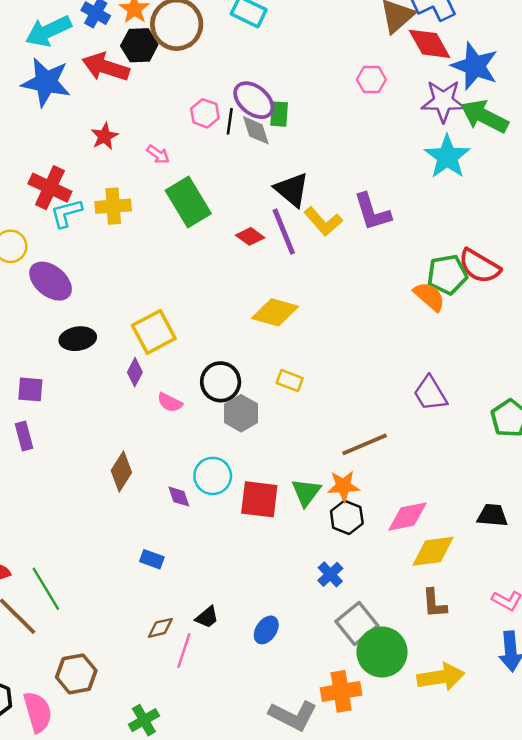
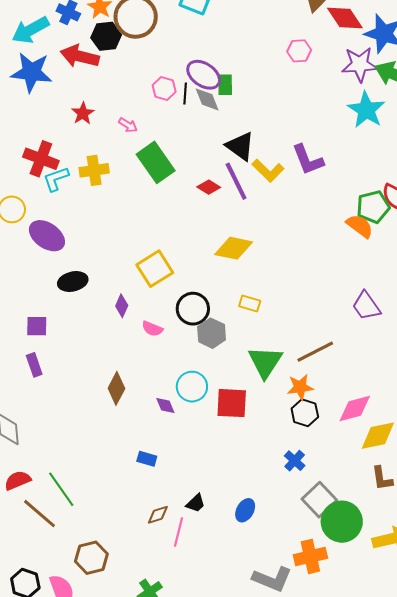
yellow square: (154, 332) -> (155, 269), moved
green triangle: (306, 492) -> (265, 362), moved, size x1.4

